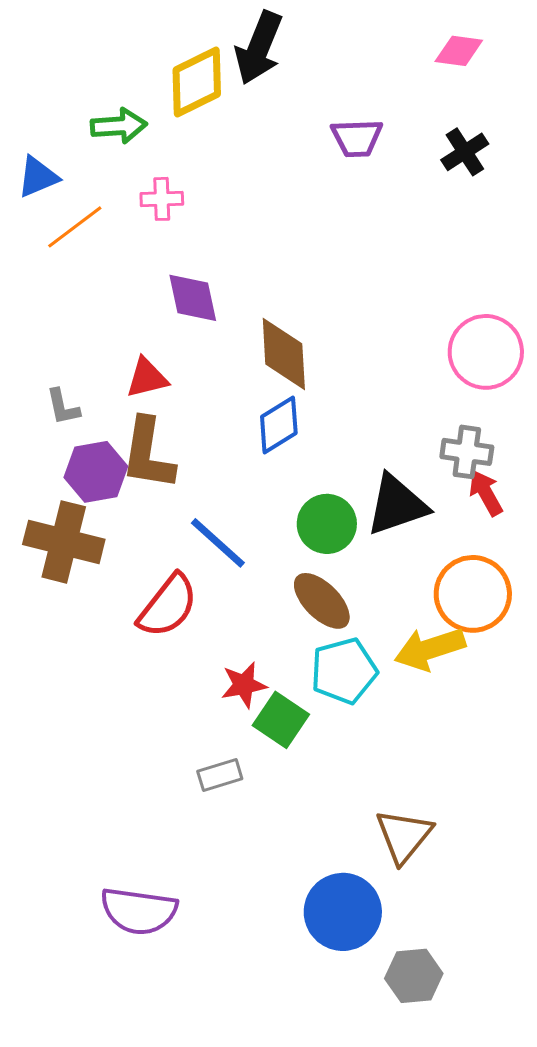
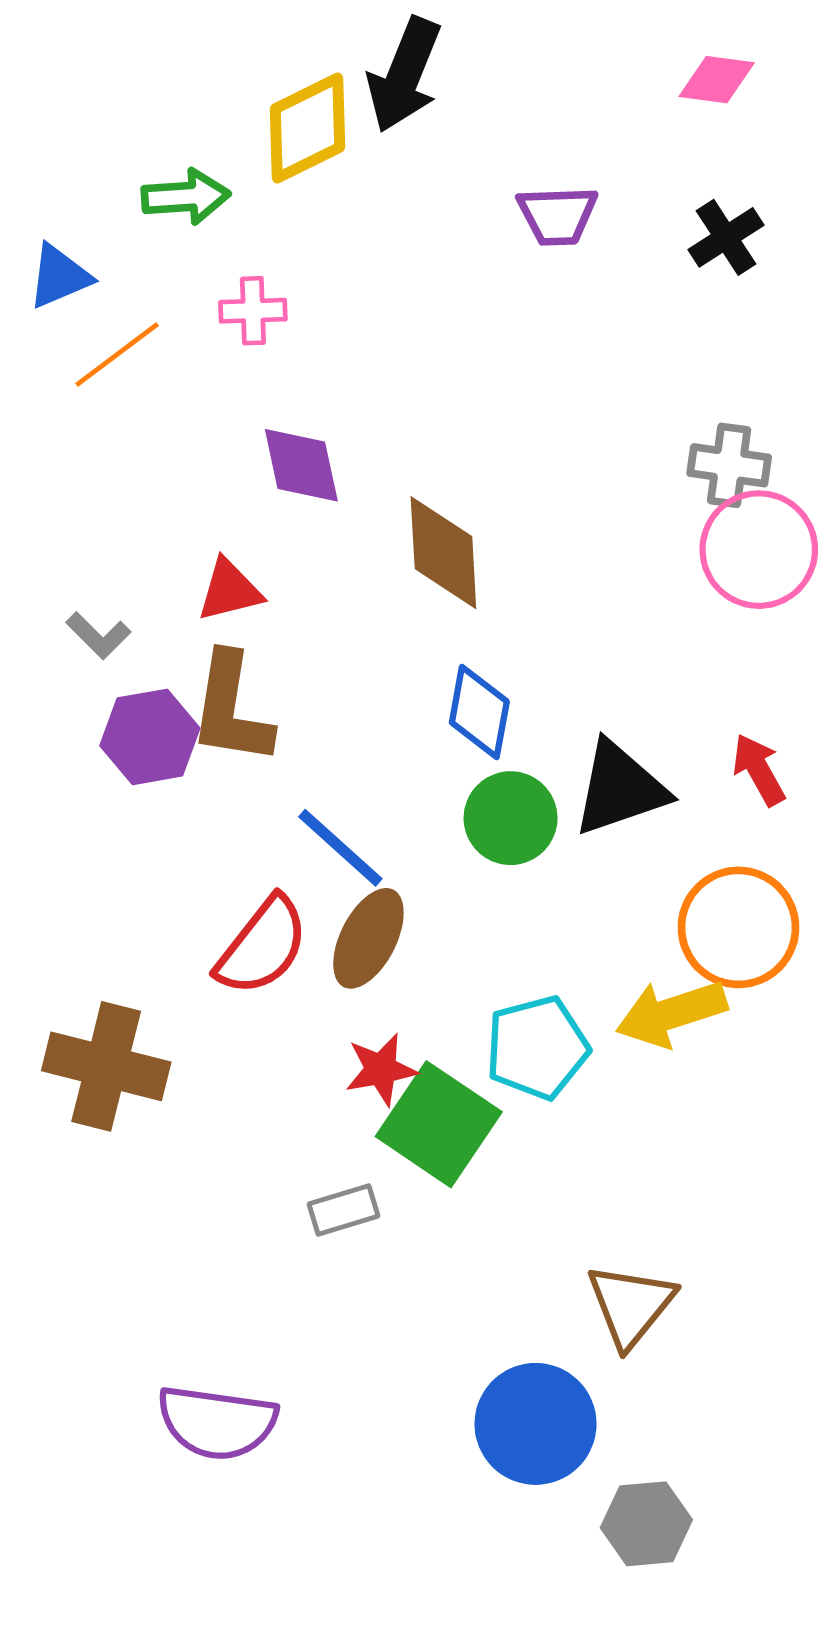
gray L-shape: (63, 407) -> (98, 635), turned -33
blue diamond: (279, 425) -> (479, 712), moved, turned -48
gray cross: (467, 452) -> (729, 465), moved
brown cross: (64, 542) -> (106, 1066), moved
brown ellipse: (322, 601) -> (368, 938), moved, turned 72
green square: (281, 720) -> (439, 1124), size x1.4

